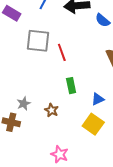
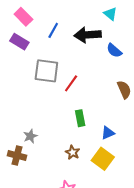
red line: (62, 52) -> (71, 83), turned 54
brown star: (52, 110) -> (73, 152), moved

